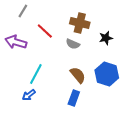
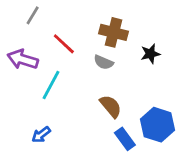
cyan line: (36, 74) -> (51, 85), moved
blue hexagon: (107, 74) -> (157, 125), moved
blue rectangle: (74, 98) -> (125, 139), moved, turned -56

